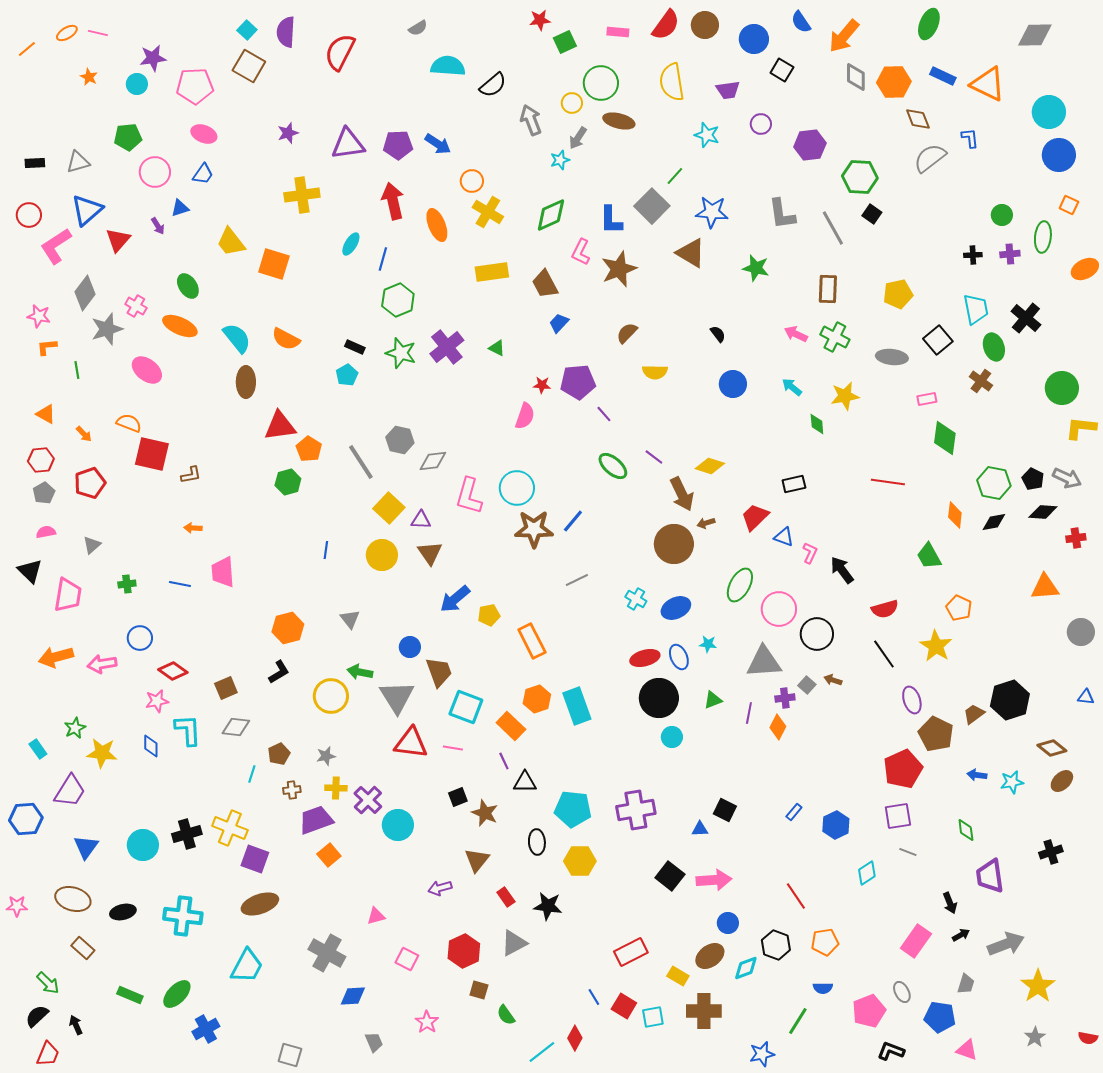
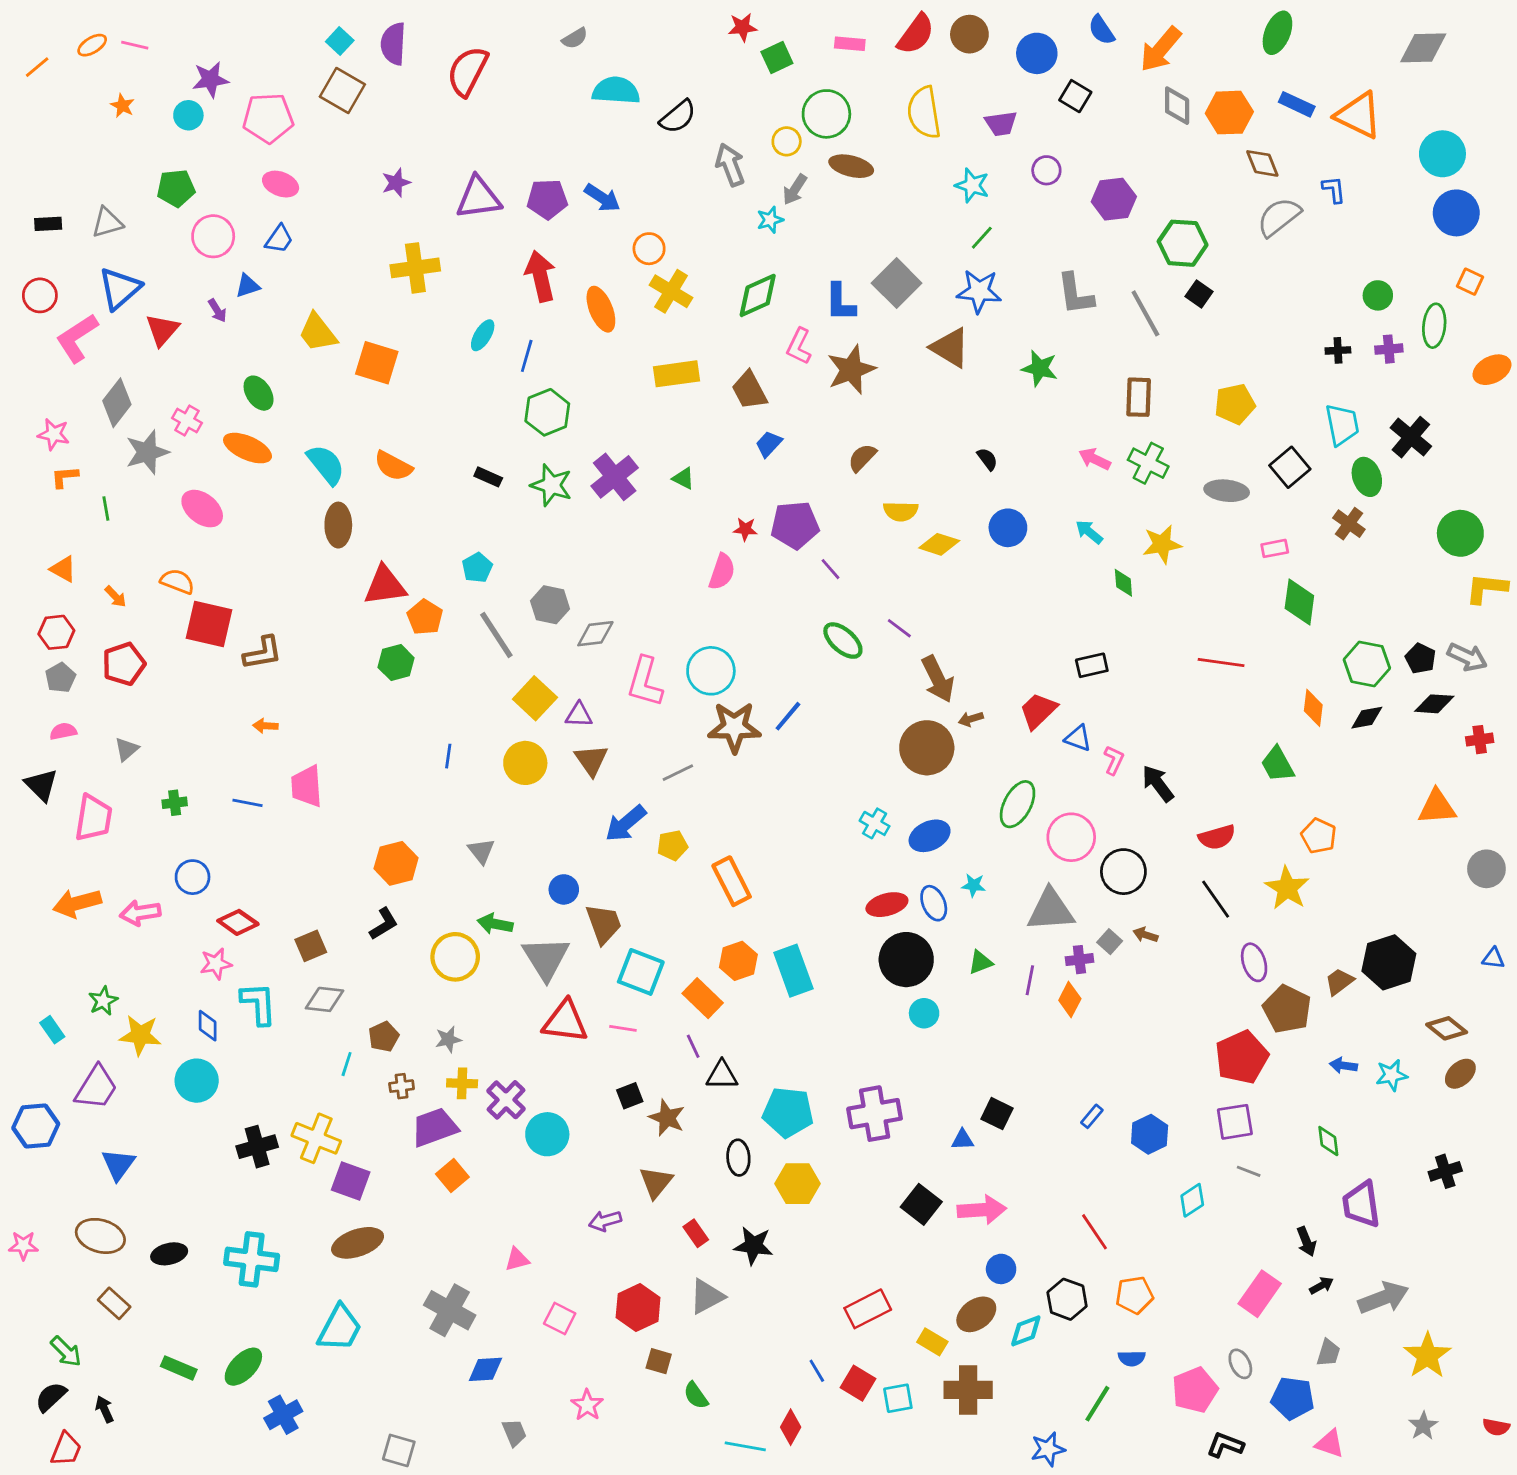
green line: (675, 176) -> (982, 238), moved
cyan pentagon: (347, 375) -> (477, 568), moved
yellow diamond: (710, 466) -> (939, 544), moved
brown L-shape: (191, 475) -> (263, 653), size x1.4
gray line: (577, 580) -> (678, 773), moved
cyan circle: (143, 845) -> (197, 1081), moved
cyan line: (542, 1052) -> (745, 1446), turned 48

